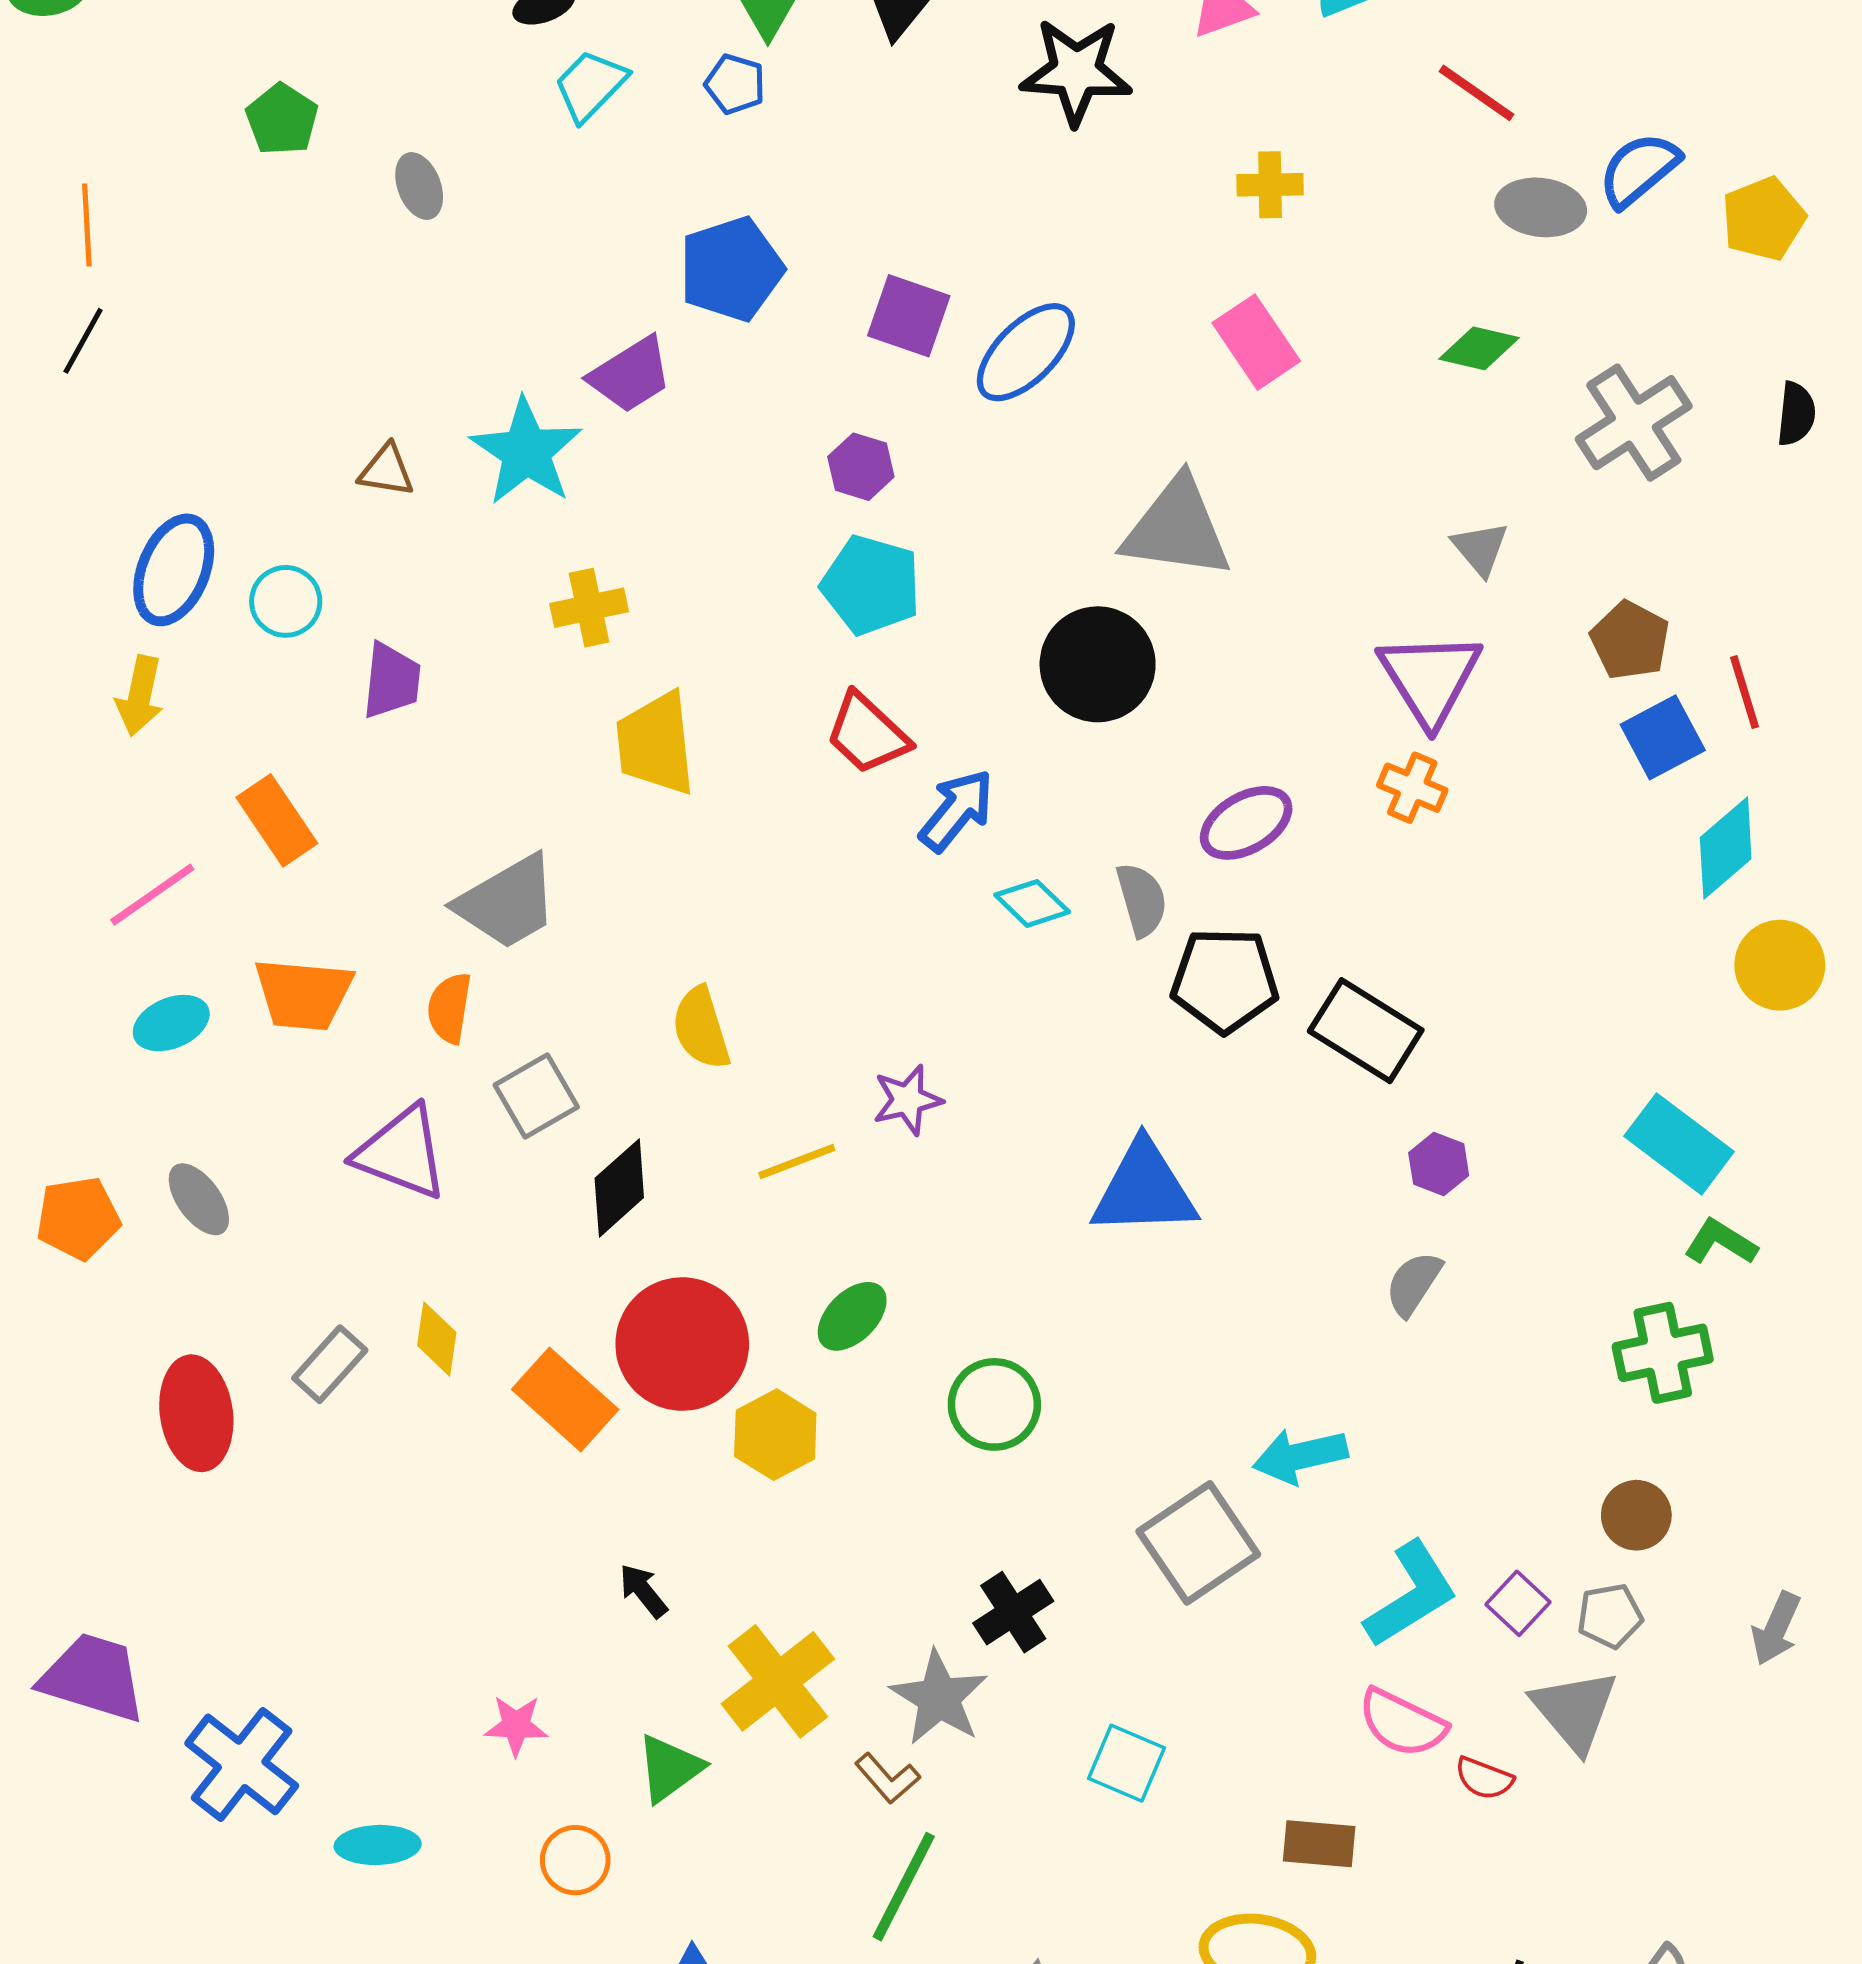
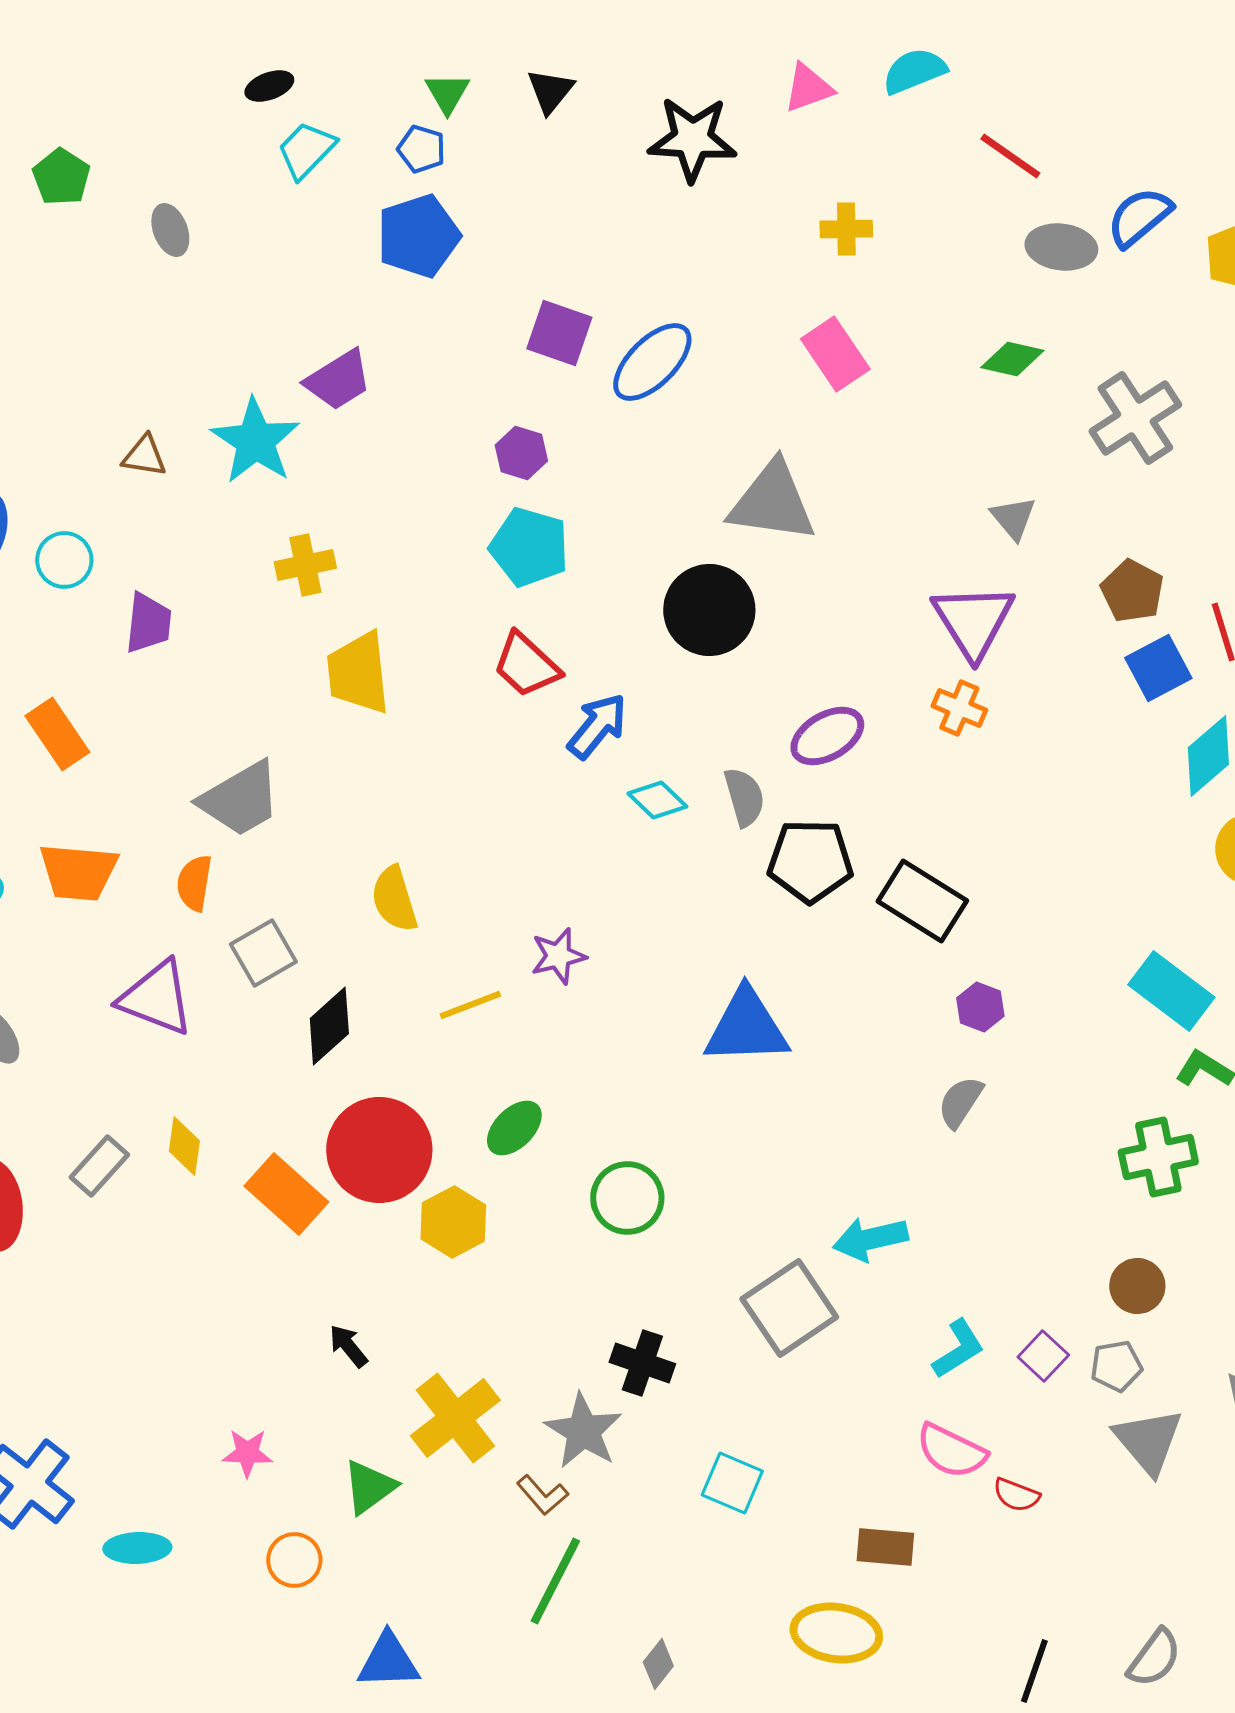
blue pentagon: (731, 269) -> (418, 236), moved
cyan L-shape: (1411, 1595) -> (958, 1349), size x0.7
black cross: (1013, 1612) -> (642, 1363), turned -38
gray triangle: (1575, 1710) -> (1148, 1441), moved

